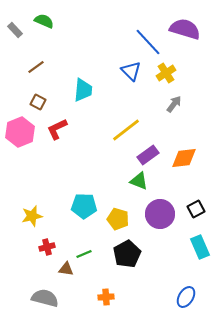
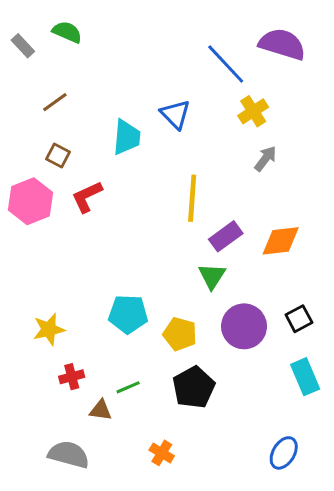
blue triangle: (131, 71) -> (175, 114), moved
yellow line: (126, 130) -> (192, 198), turned -48
green triangle: (139, 181) -> (212, 276), turned 42
orange cross: (106, 297) -> (162, 453), turned 35

